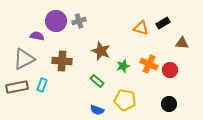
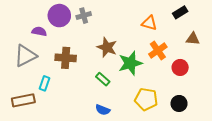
black rectangle: (163, 23) -> (180, 12), moved
orange cross: (149, 64) -> (158, 51), moved, turned 30
green star: (123, 66) -> (130, 63), size x1.6
brown rectangle: (17, 87) -> (23, 100), moved
yellow pentagon: (125, 100) -> (146, 99), moved

